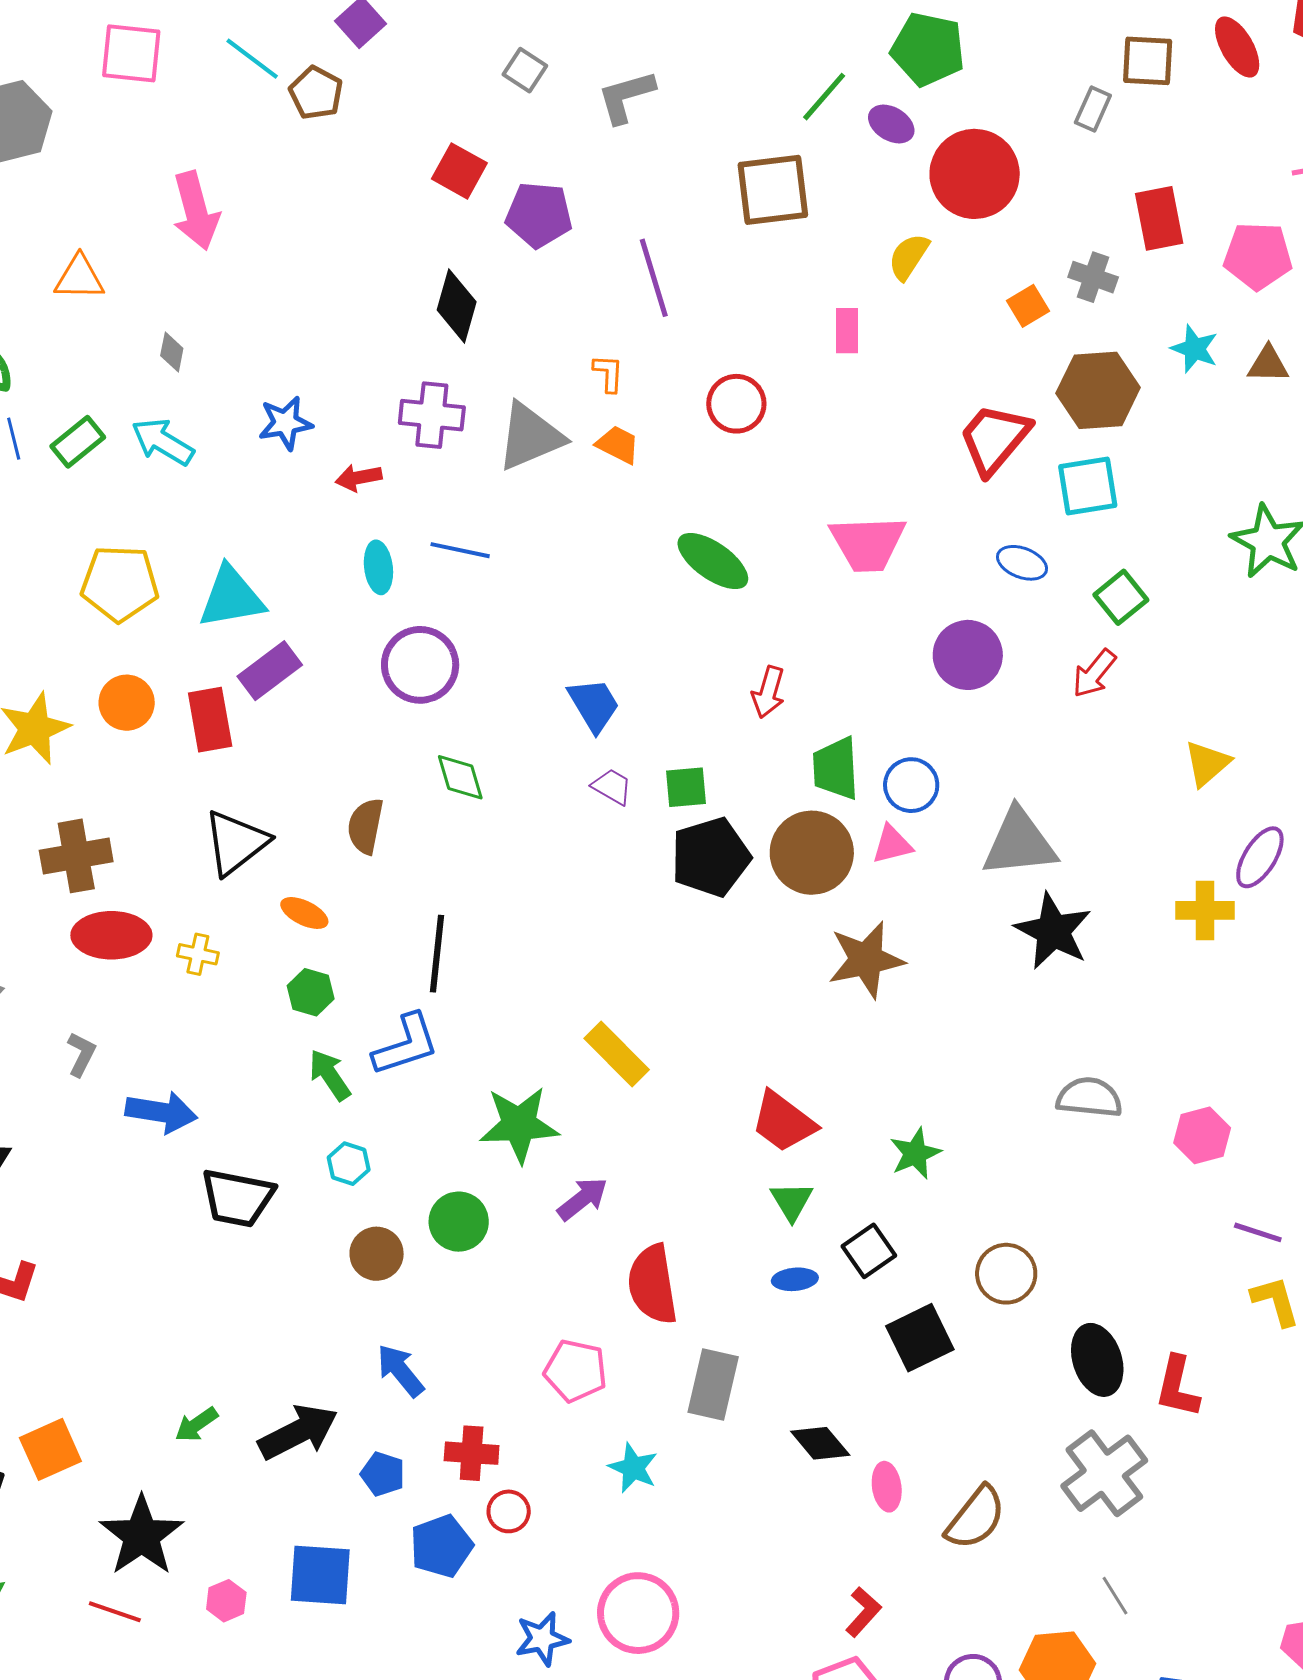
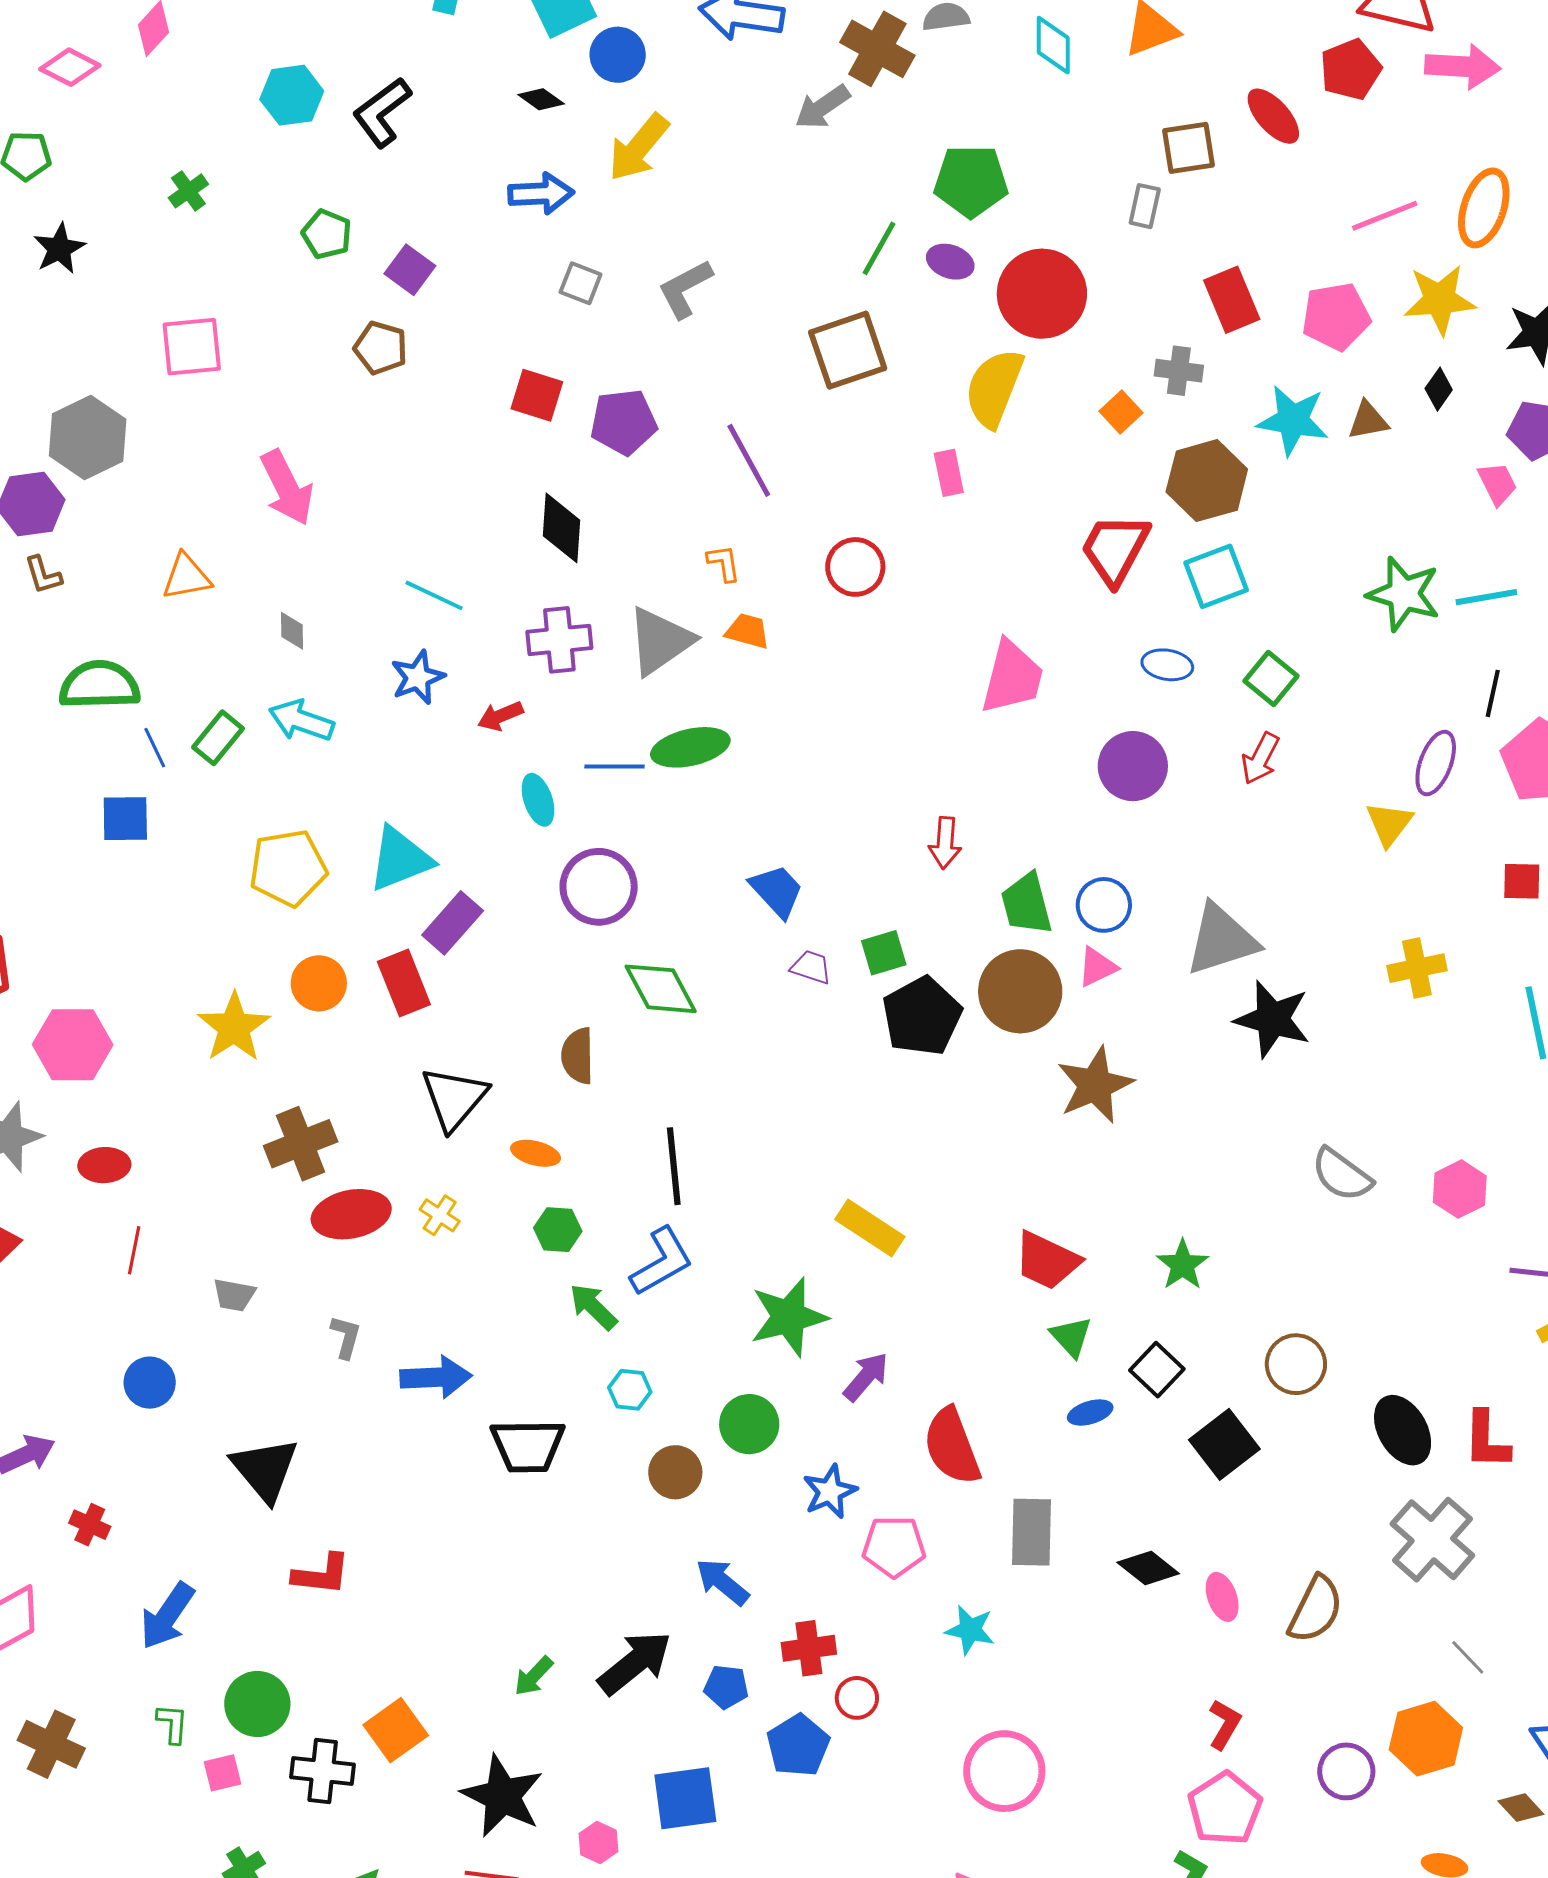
cyan line: (252, 59) -> (434, 595), moved
yellow semicircle: (909, 257) -> (994, 388), size x1.6
cyan star: (1195, 349) -> (1293, 420), size x1.5
pink trapezoid: (868, 543) -> (1012, 677), turned -62
green ellipse: (713, 561) -> (690, 747), moved, turned -36
green diamond: (460, 777) -> (661, 989), size x1.4
purple ellipse: (1260, 857) -> (1436, 763), moved
yellow cross: (198, 954) -> (440, 1215), turned 33
gray semicircle: (1089, 1097) -> (1342, 1175), turned -138
blue star: (542, 1639) -> (830, 1492), moved

